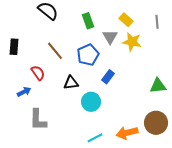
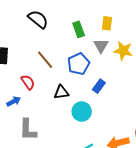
yellow rectangle: (126, 20) -> (107, 23), moved, turned 56

